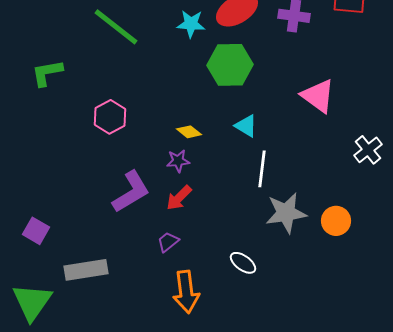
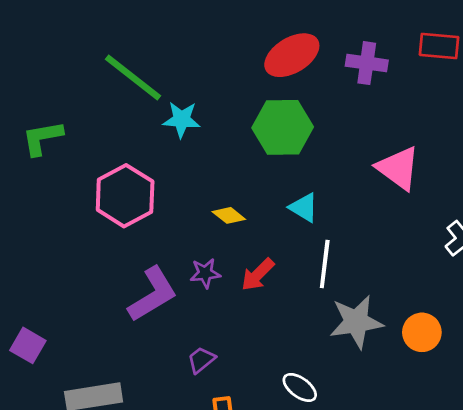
cyan star: (191, 24) -> (182, 120), moved
pink hexagon: (110, 117) -> (125, 196), size x1.4
purple star: (178, 161) -> (205, 273), moved
red arrow: (179, 198) -> (258, 275), moved

